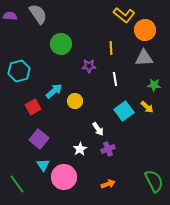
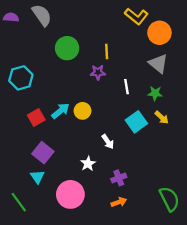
yellow line: (111, 48) -> (107, 51), moved
gray triangle: (144, 58) -> (158, 64), turned 42
green star: (154, 85) -> (155, 93), moved
cyan arrow: (54, 91) -> (60, 111), moved
purple cross: (108, 149) -> (119, 178), moved
cyan triangle: (43, 165) -> (37, 177), moved

